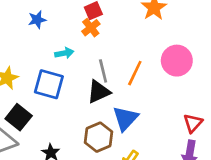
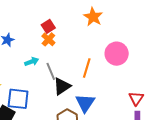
gray line: (103, 71) -> (51, 71), moved
blue square: (49, 84) -> (18, 99), moved

